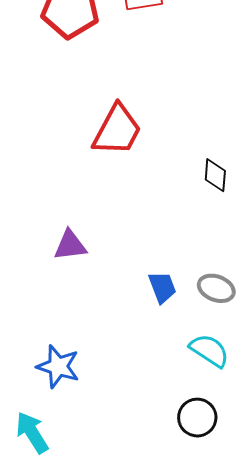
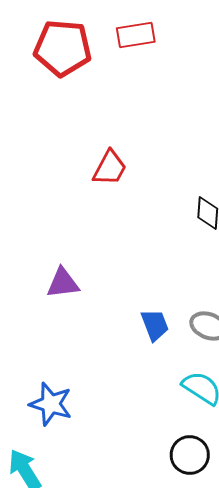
red trapezoid: (117, 130) -> (110, 168), size x0.7

